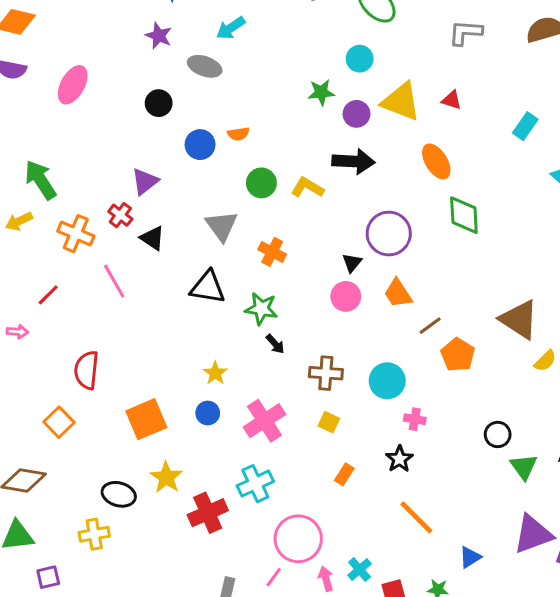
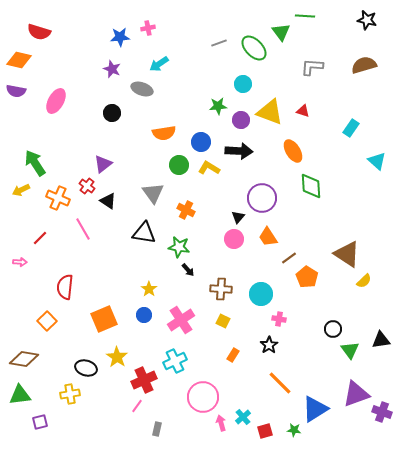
orange semicircle: (238, 134) -> (164, 133), size x1.6
blue circle: (200, 145) -> (201, 142), moved
blue triangle: (470, 557) -> (315, 409), size x1.8
pink line: (274, 577) -> (137, 406), moved

